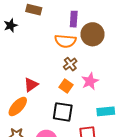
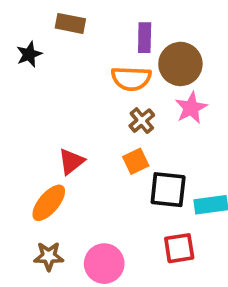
pink star: (90, 81) -> (191, 108), moved
orange square: (66, 86) -> (136, 161), turned 32
black square: (63, 112) -> (168, 190), moved

